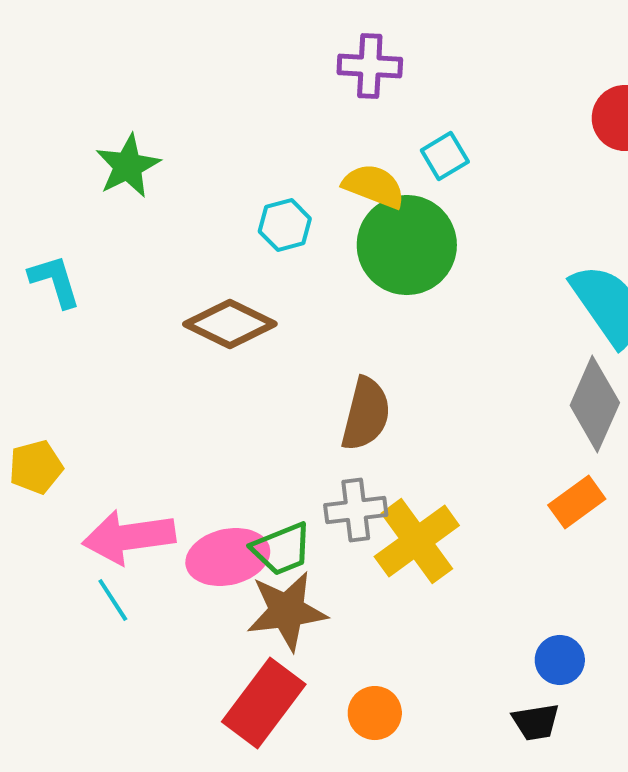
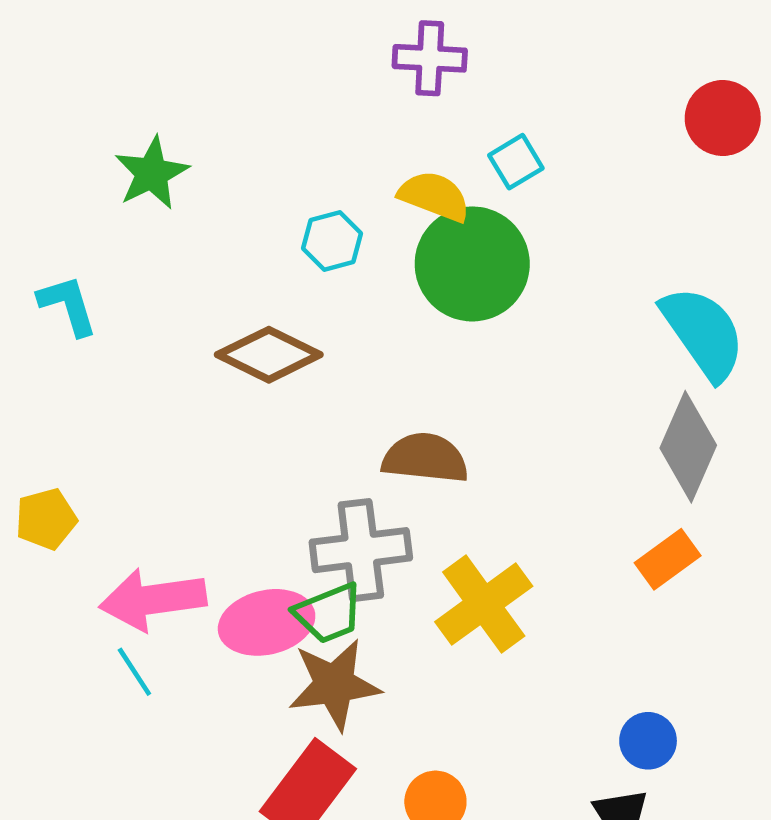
brown semicircle: (366, 414) -> (425, 458), turned -98
gray cross: (356, 510) -> (361, 550), moved, size x1.4

